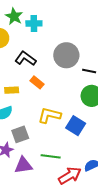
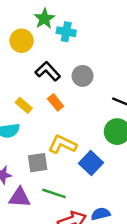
gray circle: (66, 55) -> (83, 76), moved, size x0.7
yellow rectangle: (12, 90) -> (24, 105), turned 32
gray square: (20, 134) -> (38, 163), moved

